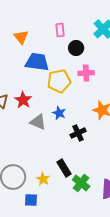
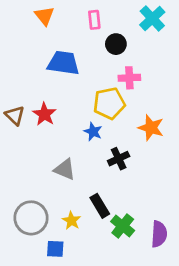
orange triangle: (21, 37) -> (44, 16), moved
yellow pentagon: (59, 81) -> (109, 103), moved
gray triangle: (38, 122) -> (65, 169), moved

